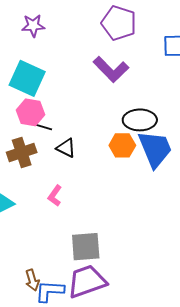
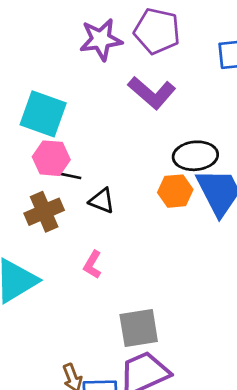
purple star: (33, 26) -> (101, 40), moved, size x1.4

